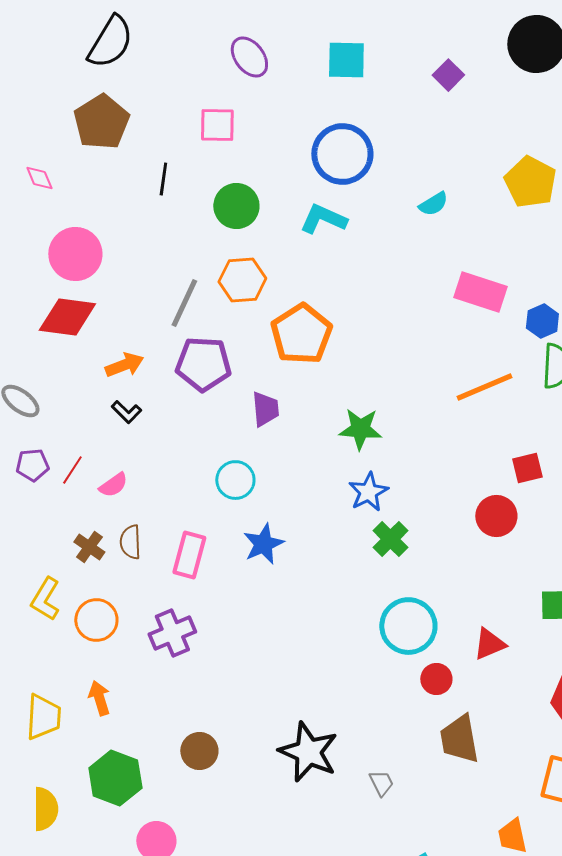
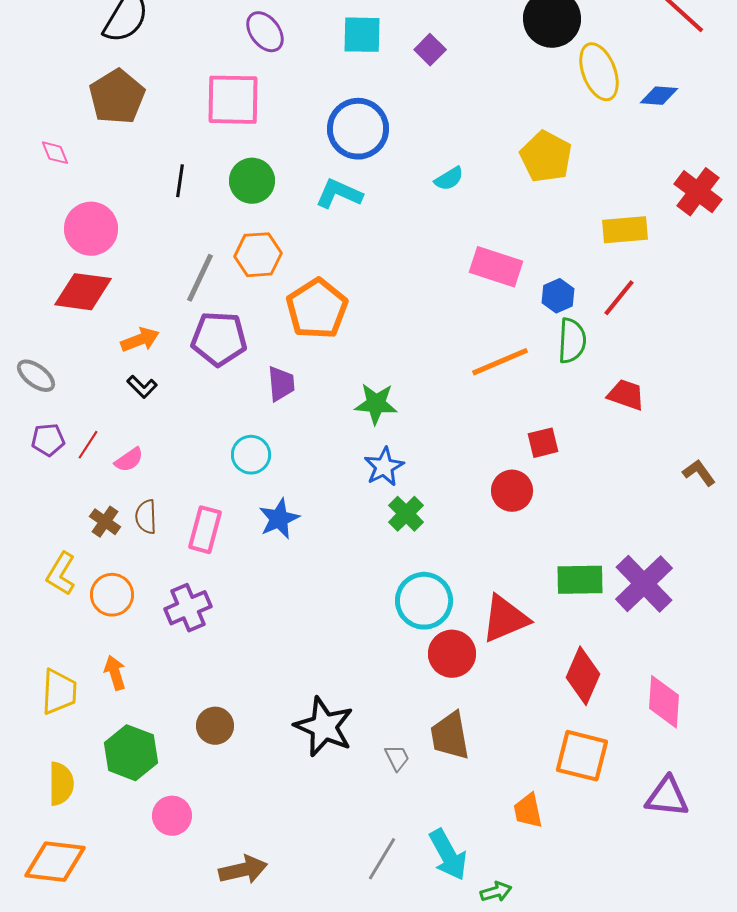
purple square: (448, 75) -> (430, 50), moved
pink square: (217, 125) -> (233, 100), size x1.5
black line: (163, 179) -> (180, 181), moved
red triangle: (489, 644) -> (505, 619), size x1.5
red circle: (436, 679) -> (452, 654), size x1.5
brown trapezoid: (459, 739) -> (450, 736), moved

